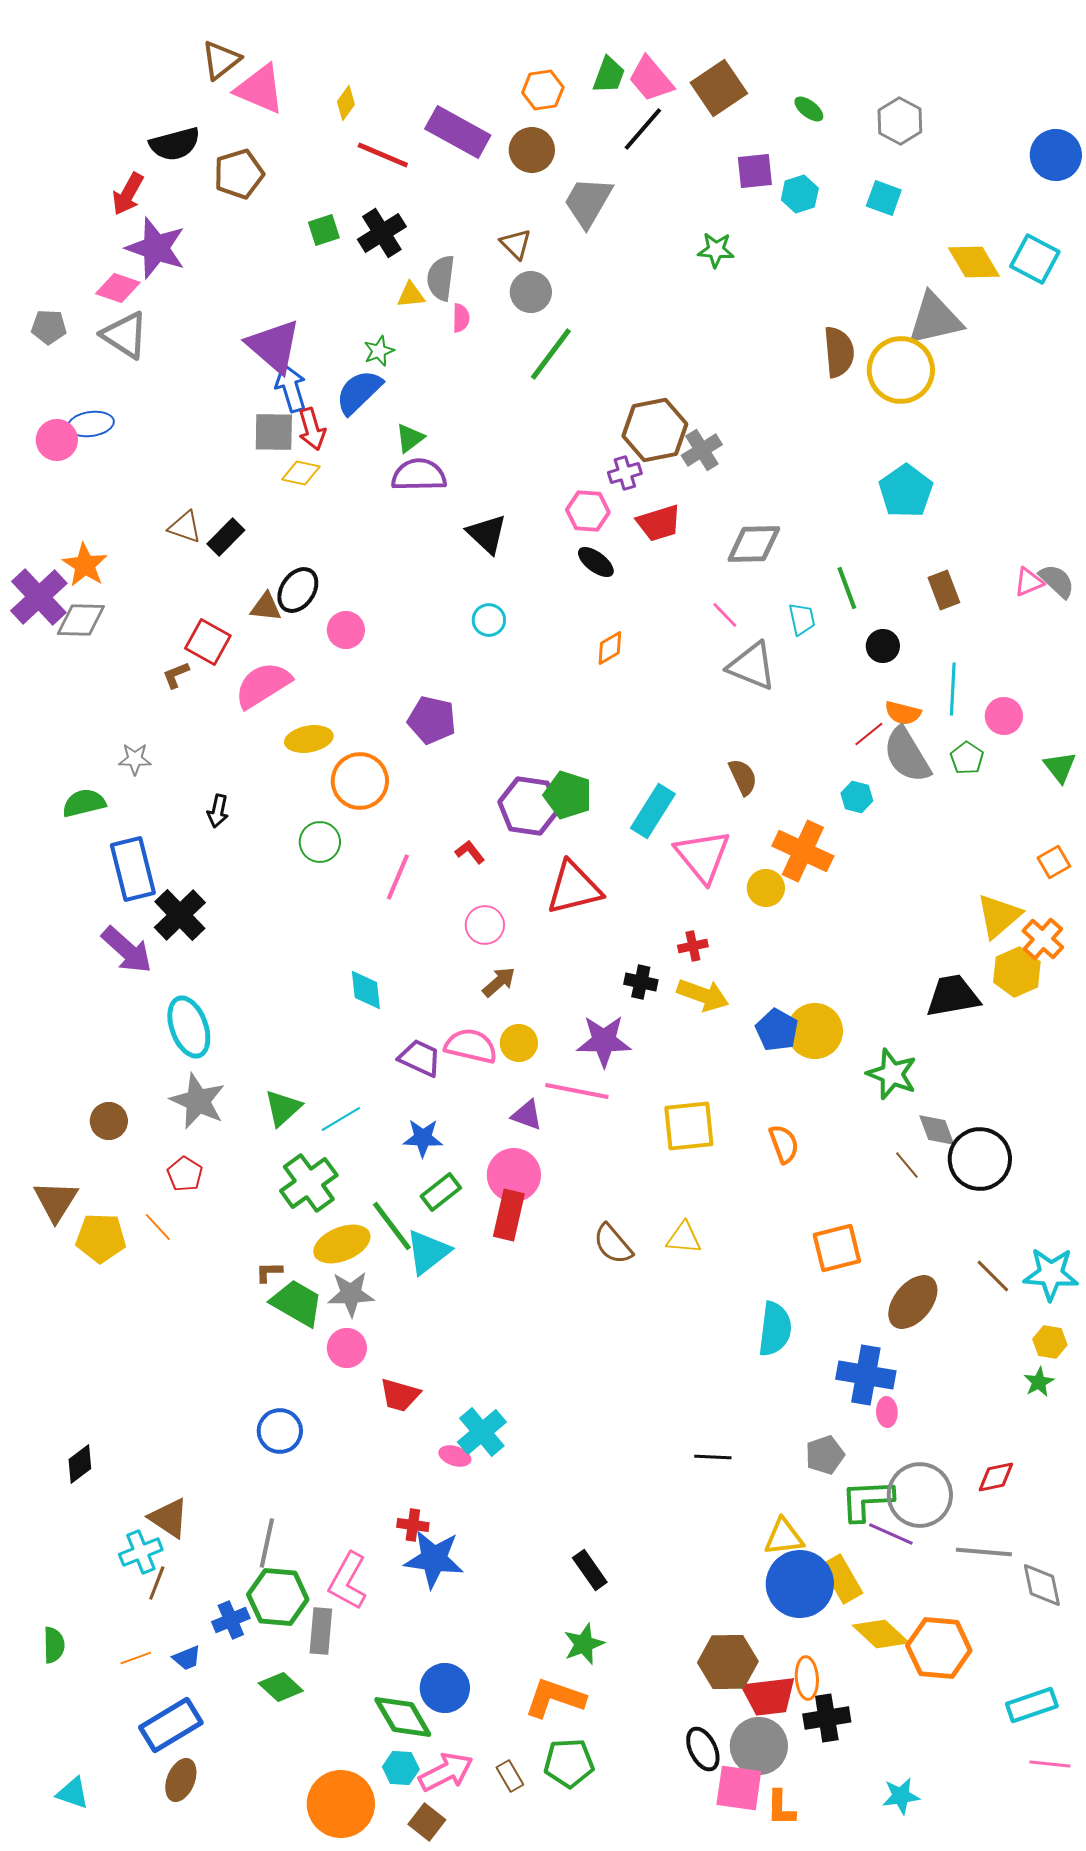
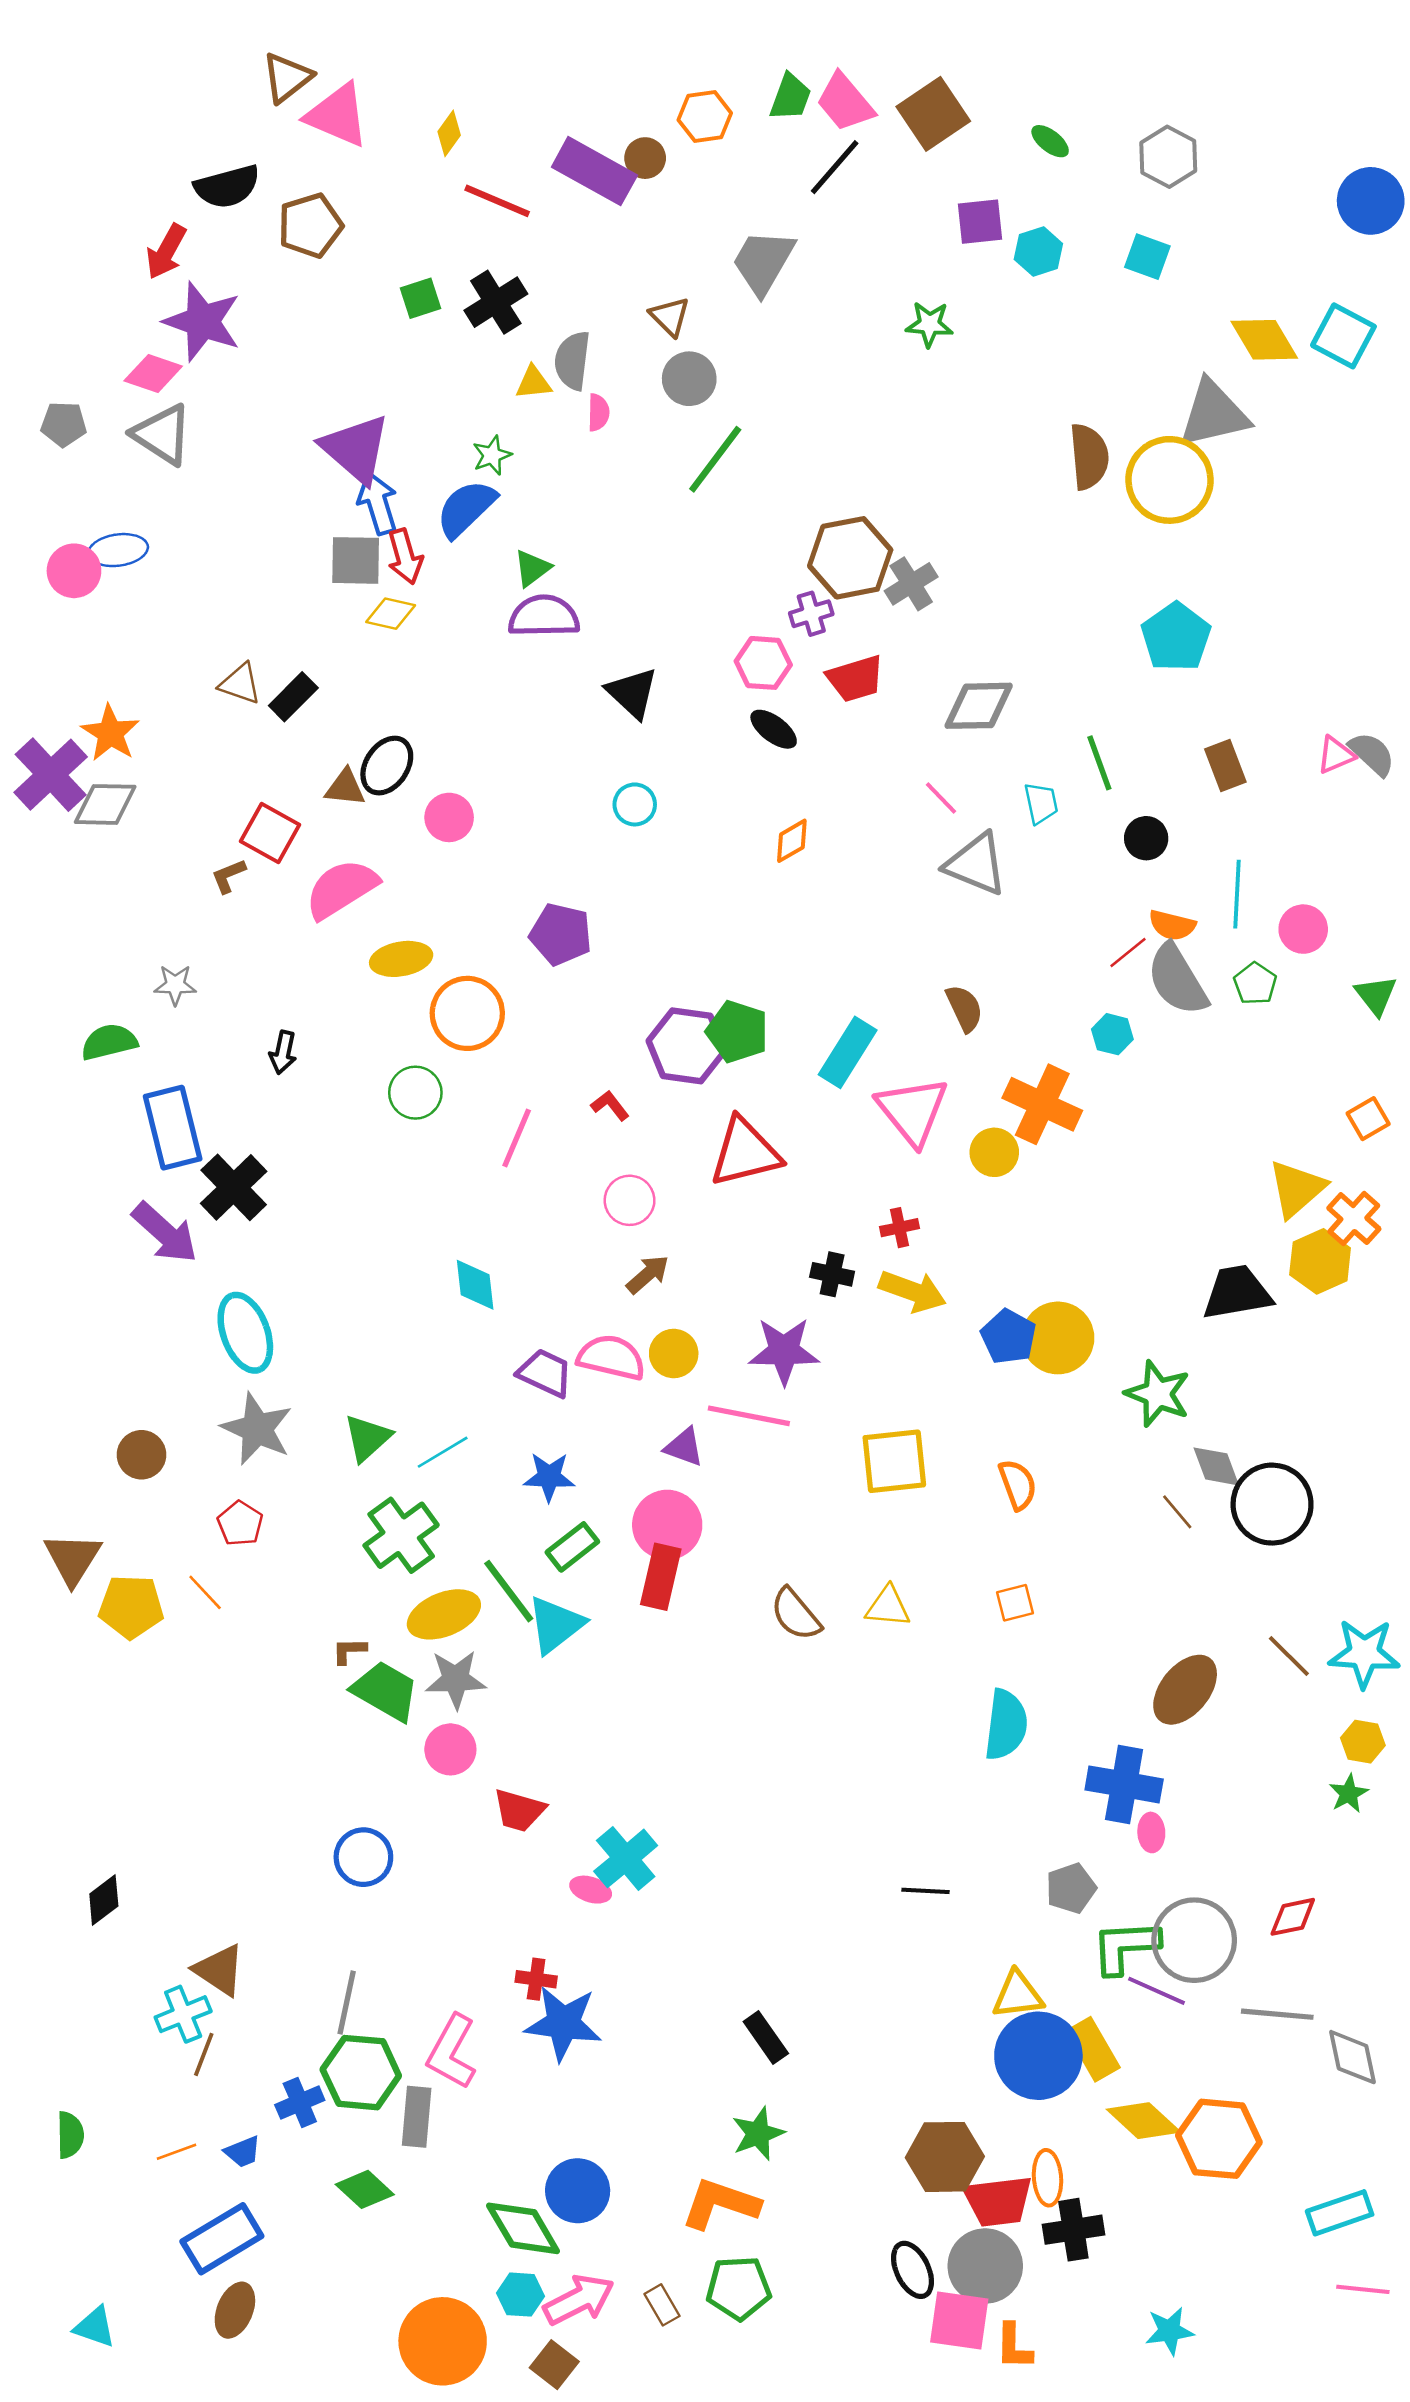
brown circle: (532, 150) -> (645, 158), moved, size x0.7
orange square: (837, 1248) -> (1015, 1603), moved, size x0.6

